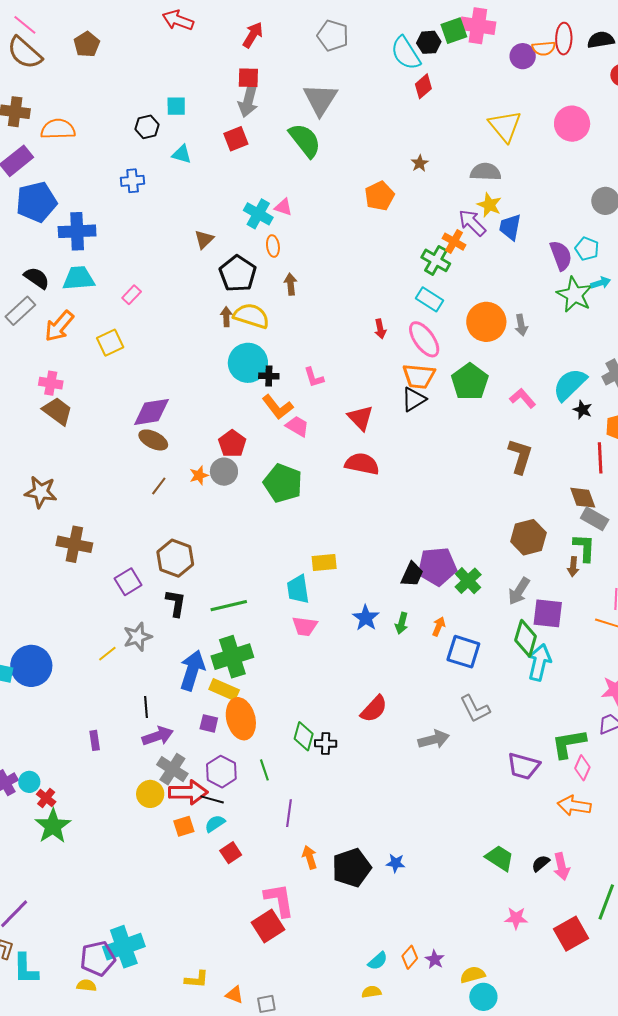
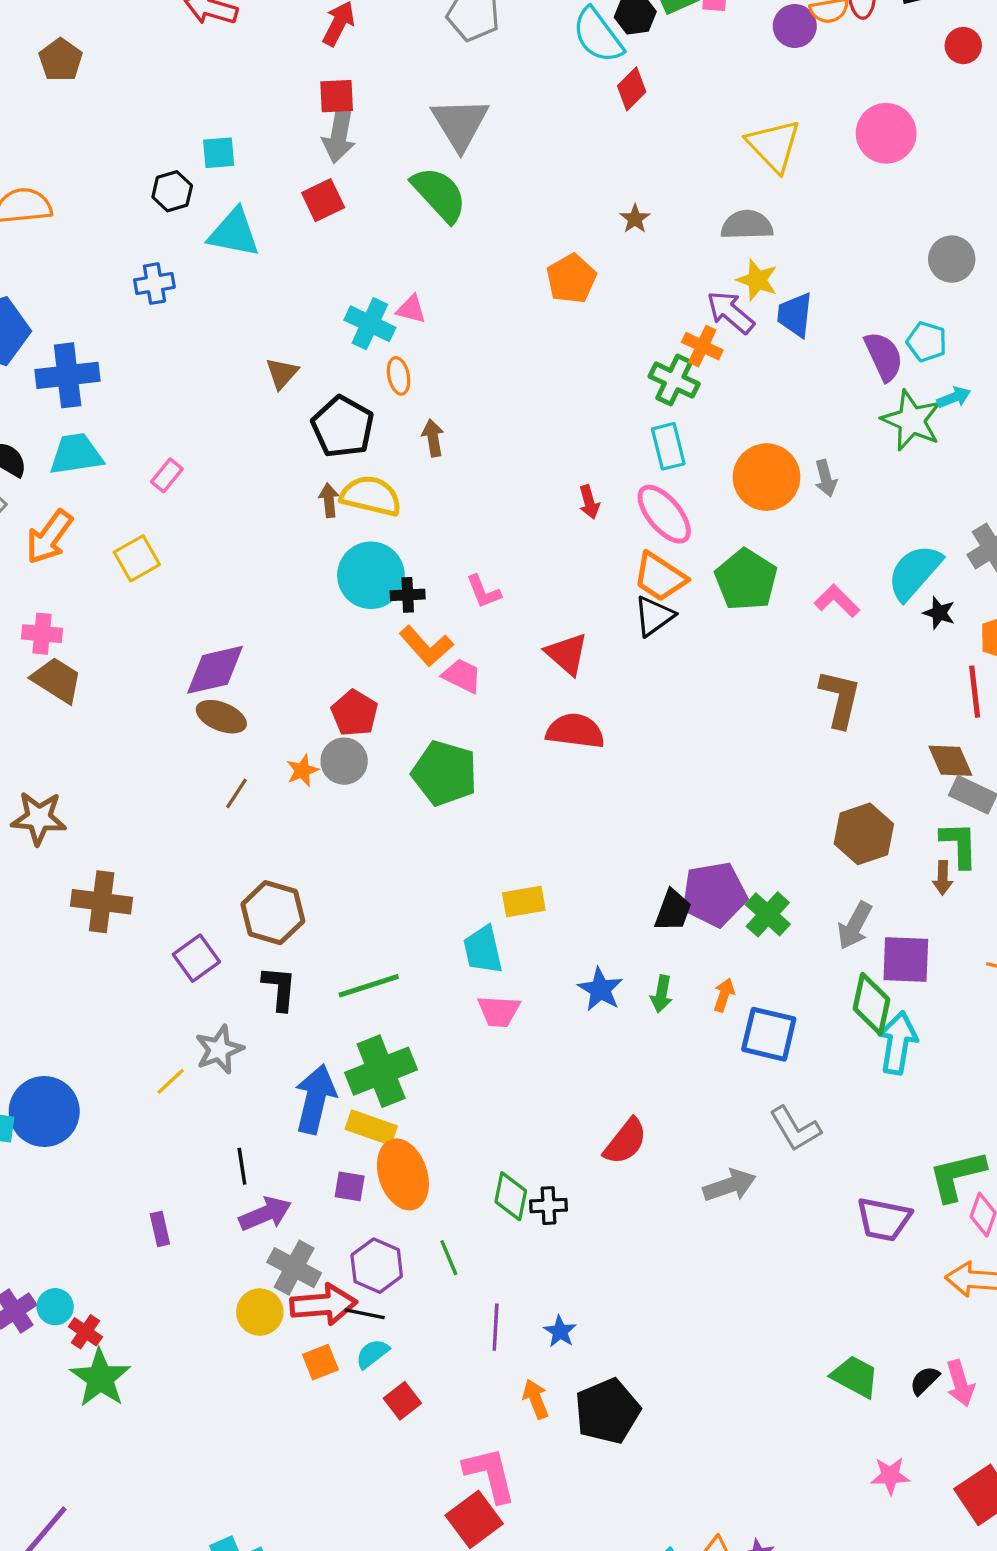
cyan triangle: (182, 154) -> (234, 233), size x1.6
cyan rectangle: (429, 299) -> (668, 446), turned 48
orange trapezoid: (419, 376) -> (660, 577), turned 32
blue star: (396, 863) -> (560, 1331), moved, turned 30

